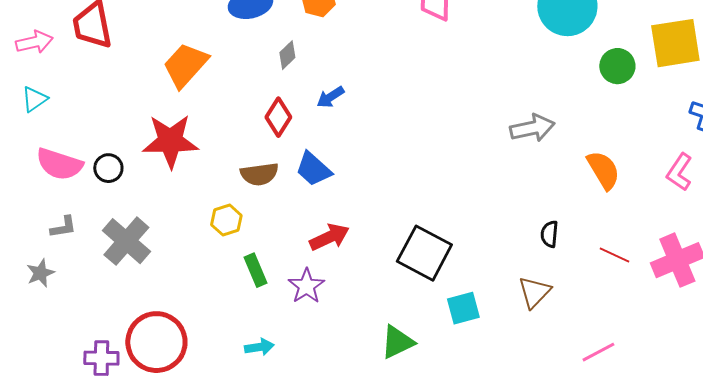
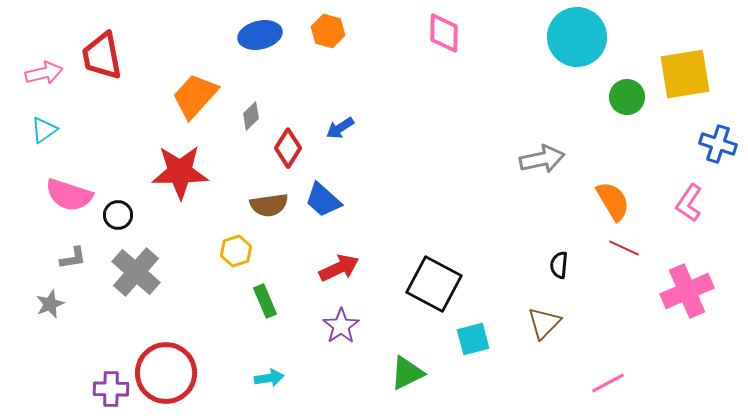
gray diamond: (287, 55) -> (251, 116), moved
black circle: (108, 168) -> (118, 215), moved
red line: (614, 255) -> (624, 248), moved
purple star: (306, 286) -> (341, 326), moved

